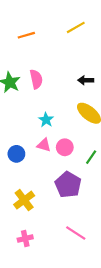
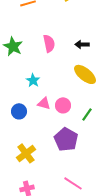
pink semicircle: (36, 79) -> (49, 43), moved
cyan star: (46, 120) -> (33, 80), moved

